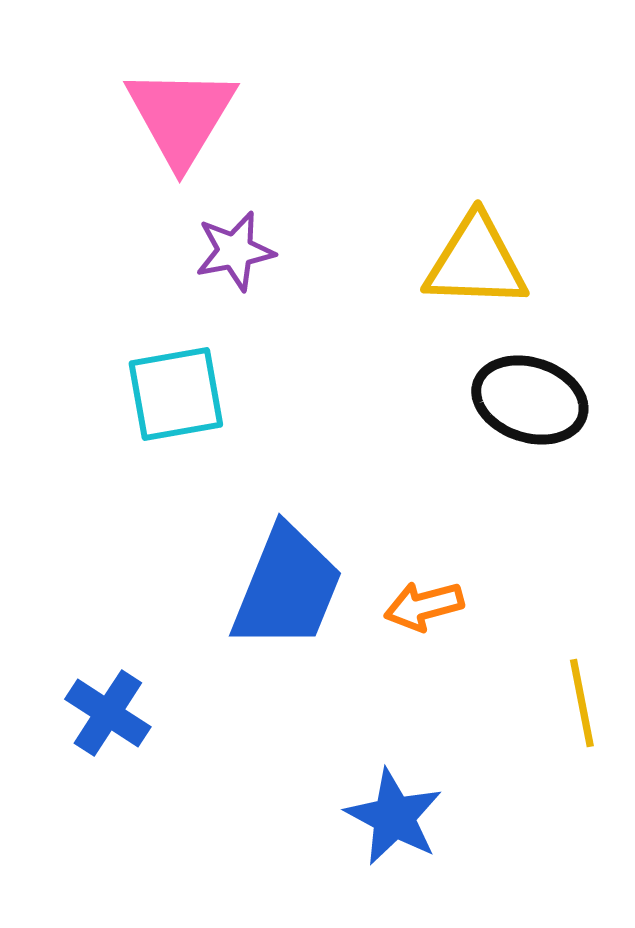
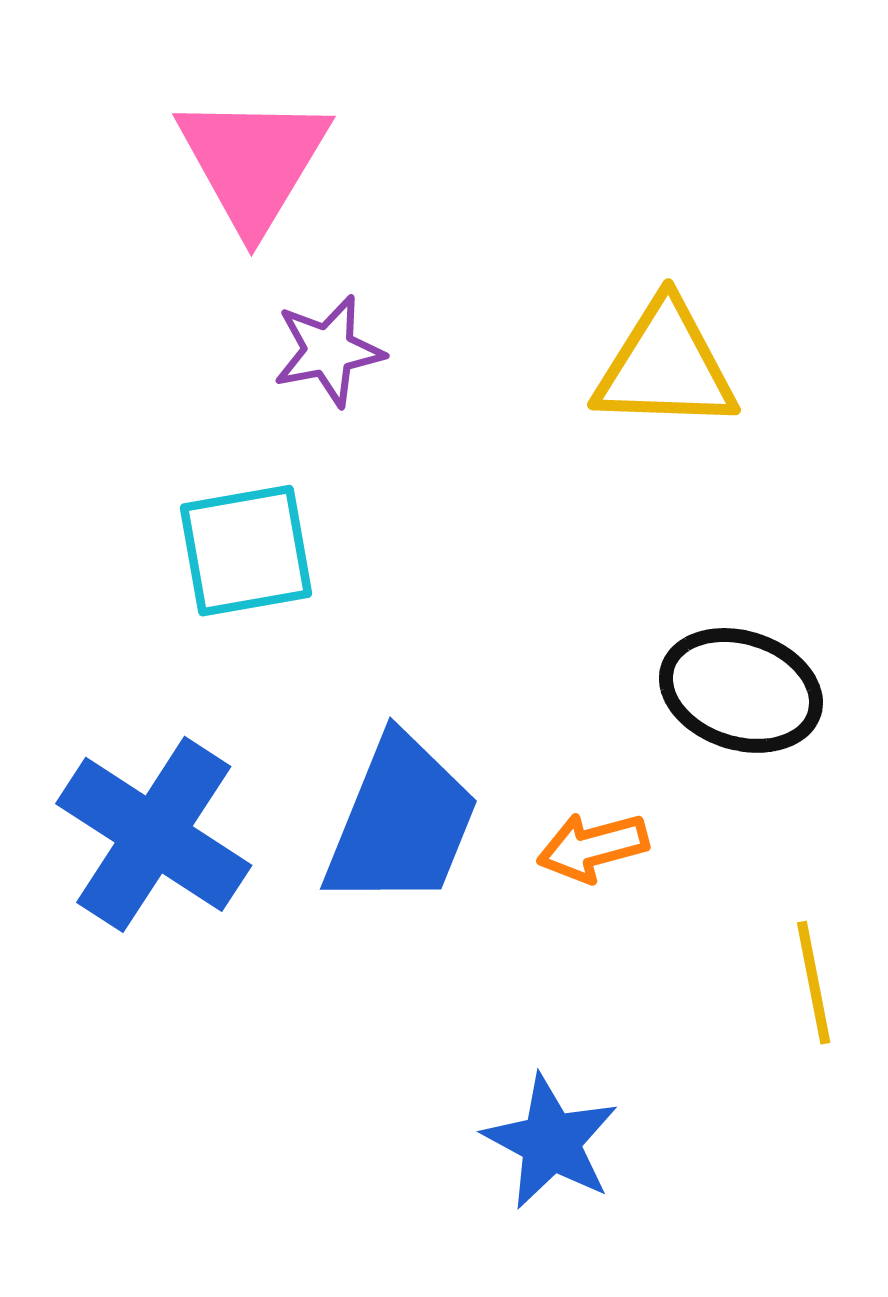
black ellipse: (530, 400) -> (741, 690), moved
blue cross: (108, 713) -> (154, 834), moved, size x1.6

